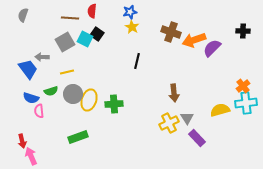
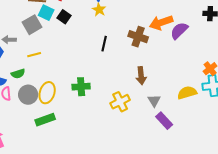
brown cross: (171, 32) -> (138, 37), moved
cyan square: (85, 39) -> (46, 13), moved
gray circle: (73, 94) -> (28, 95), moved
yellow ellipse: (89, 100) -> (47, 93), moved
yellow cross: (169, 123) -> (120, 102), moved

